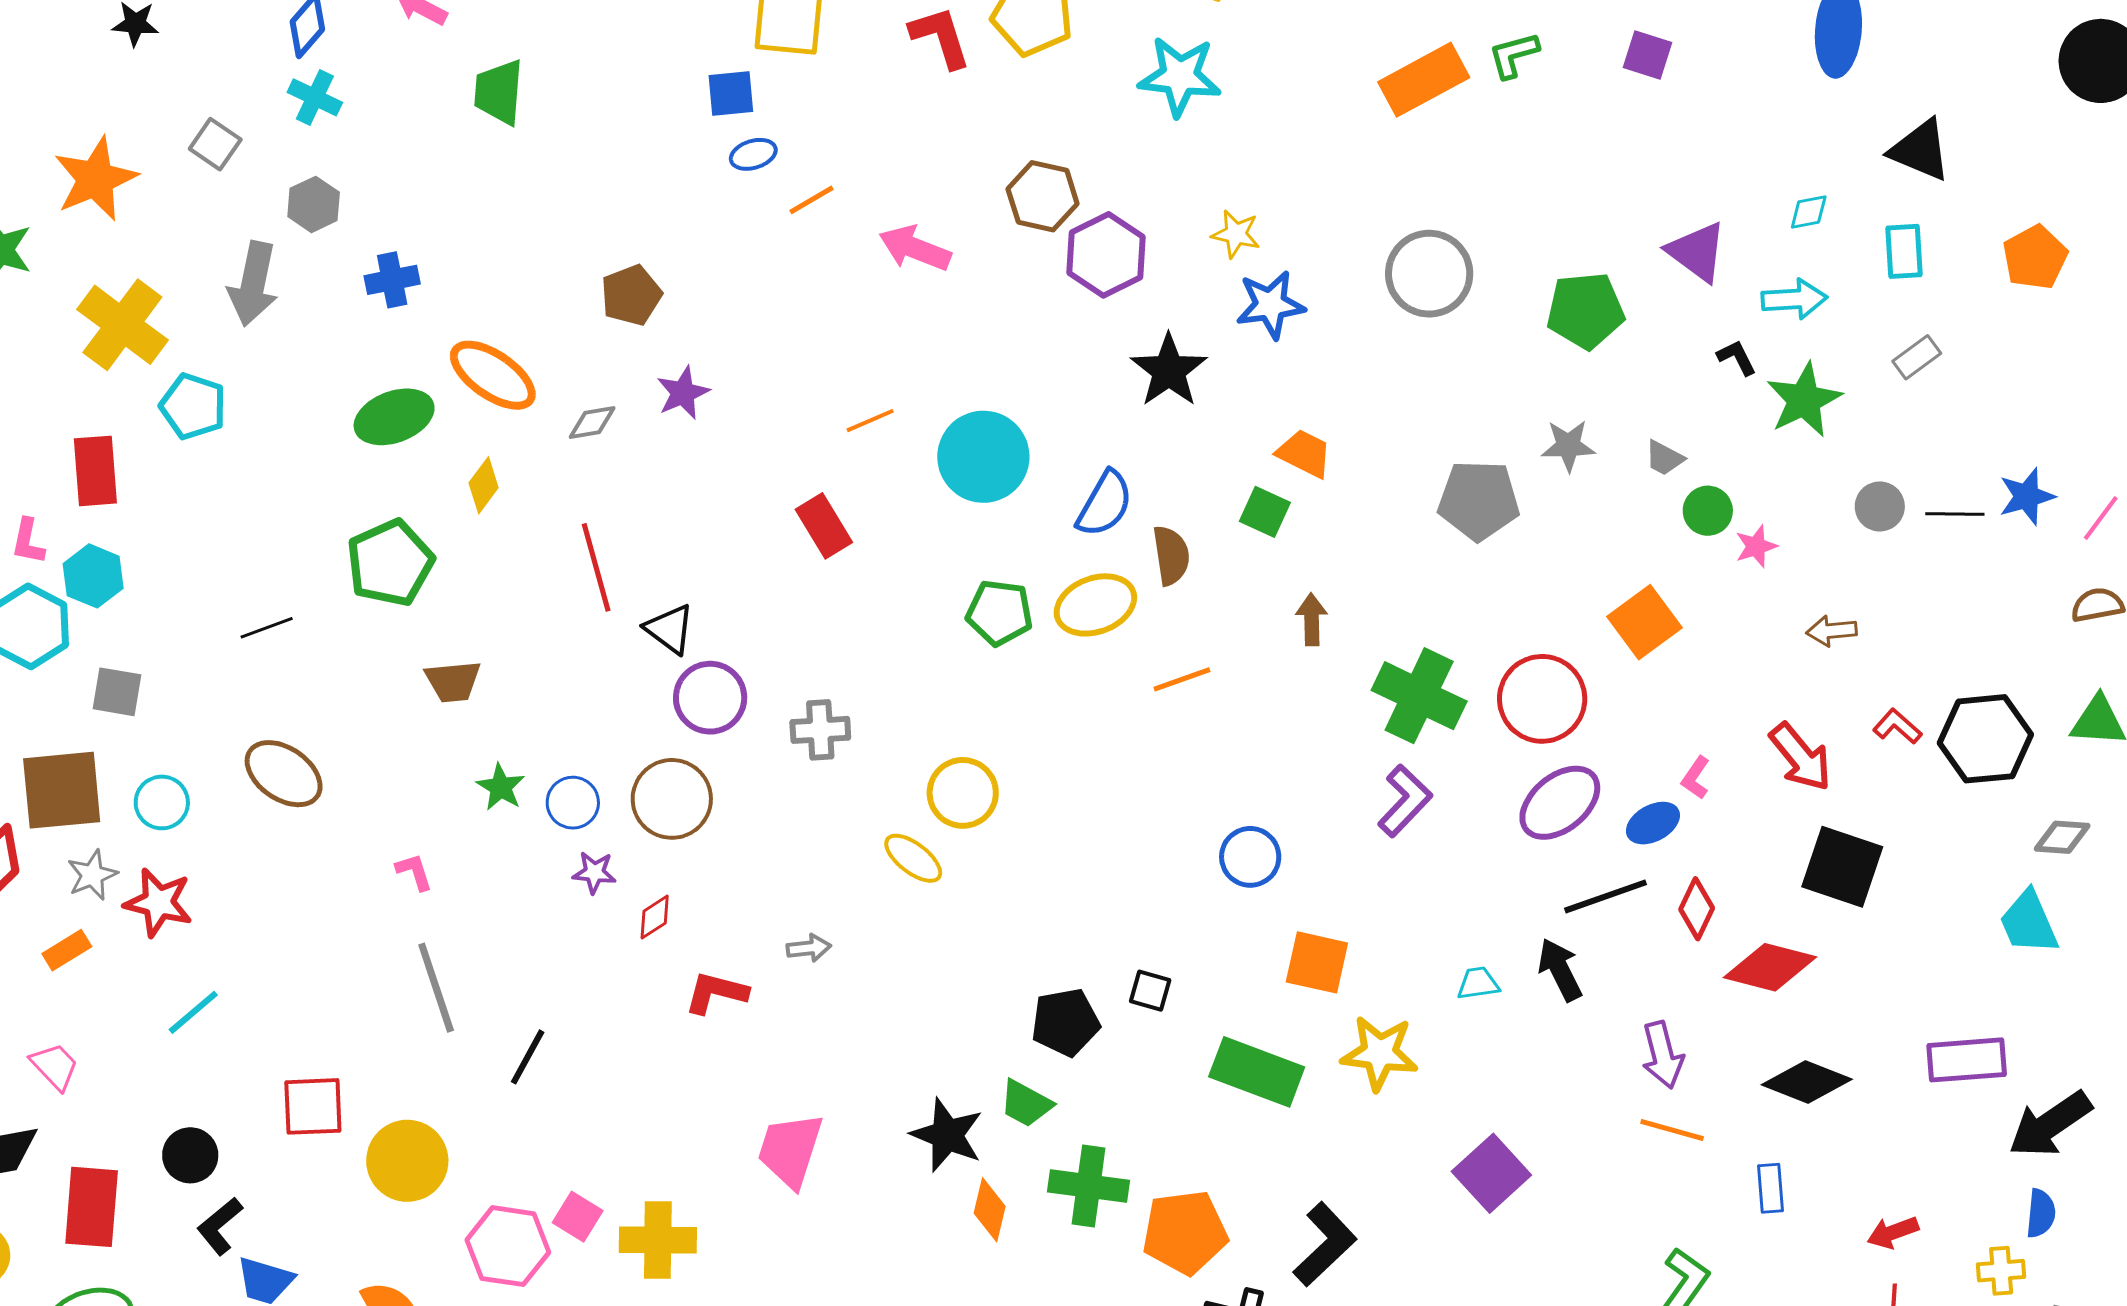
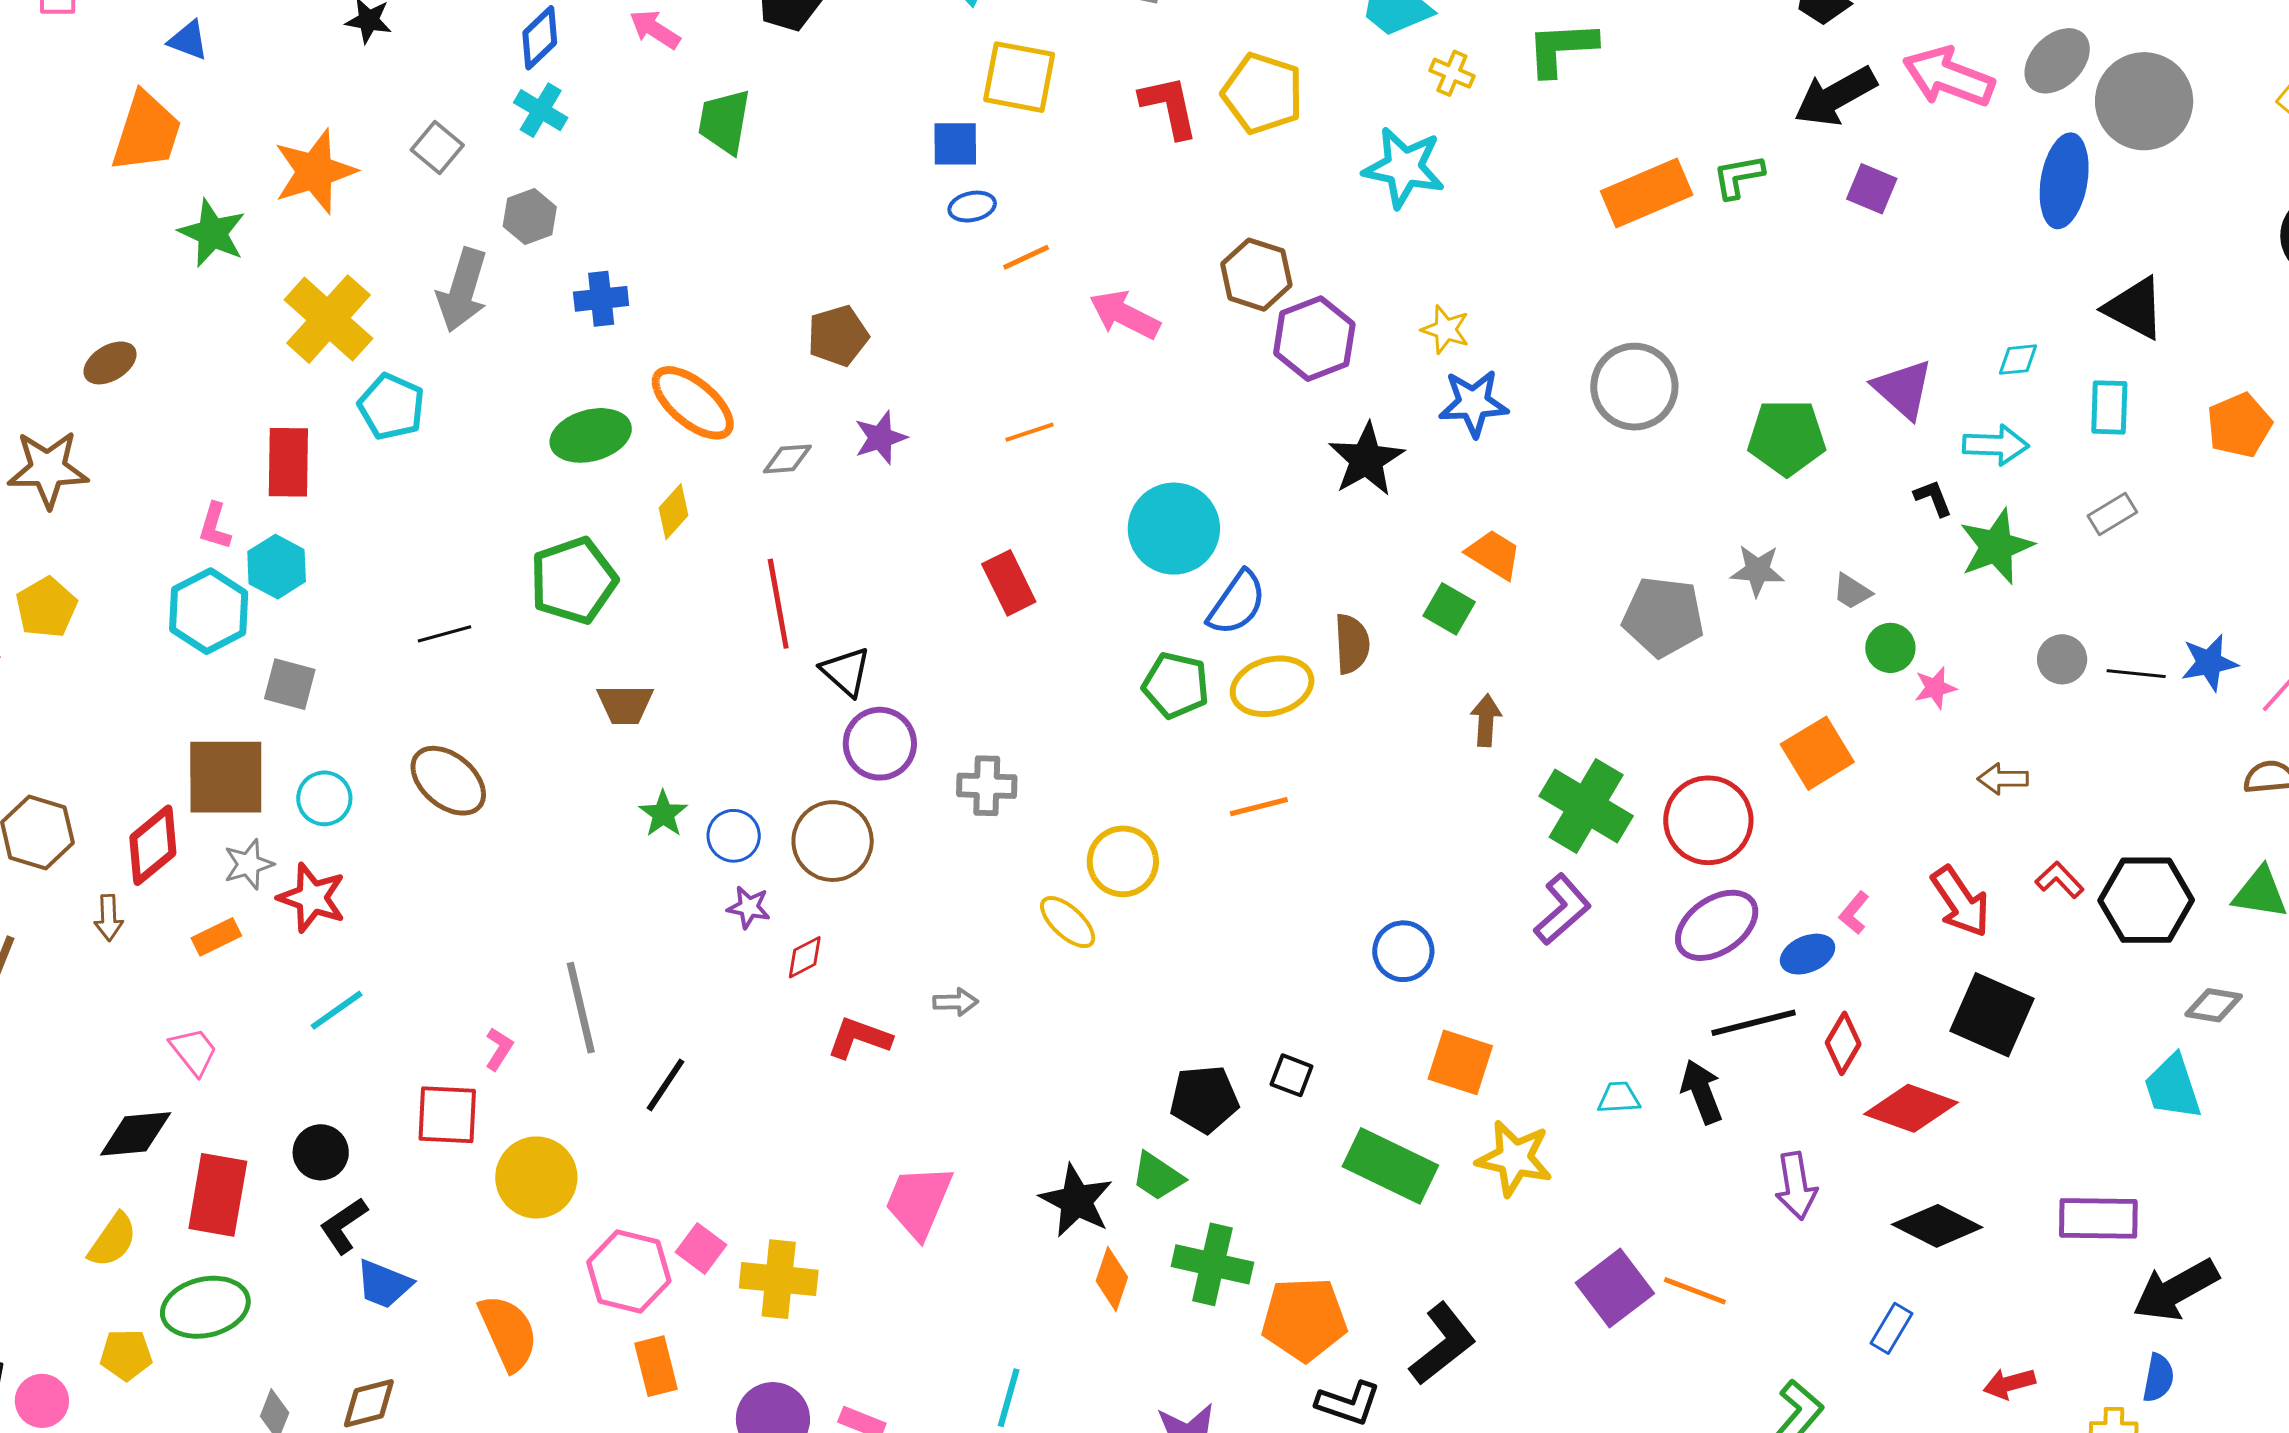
orange line: (870, 421) -> (1029, 432), moved
blue semicircle: (1105, 504) -> (1237, 603), moved
orange line: (1182, 679) -> (1259, 807), moved
pink L-shape: (414, 872) -> (499, 1049), moved, turned 45
orange line: (1672, 1130) -> (1695, 1291), moved
blue rectangle: (1771, 1188) -> (1891, 1328), turned 30

